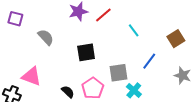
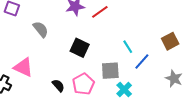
cyan line: (134, 30) -> (128, 47), moved
black square: (86, 52) -> (80, 48), turned 30

